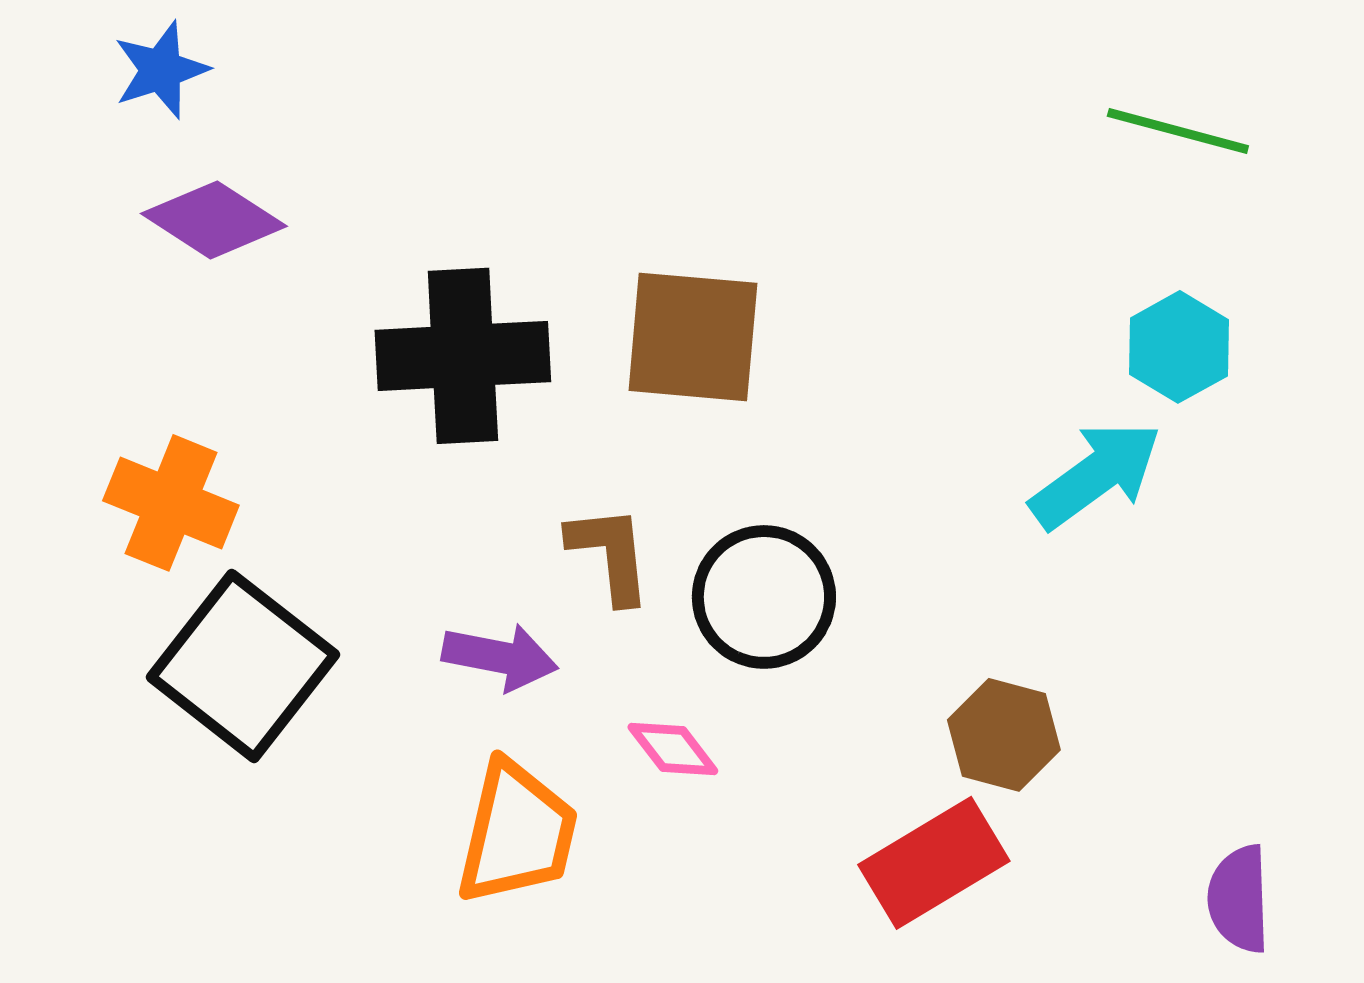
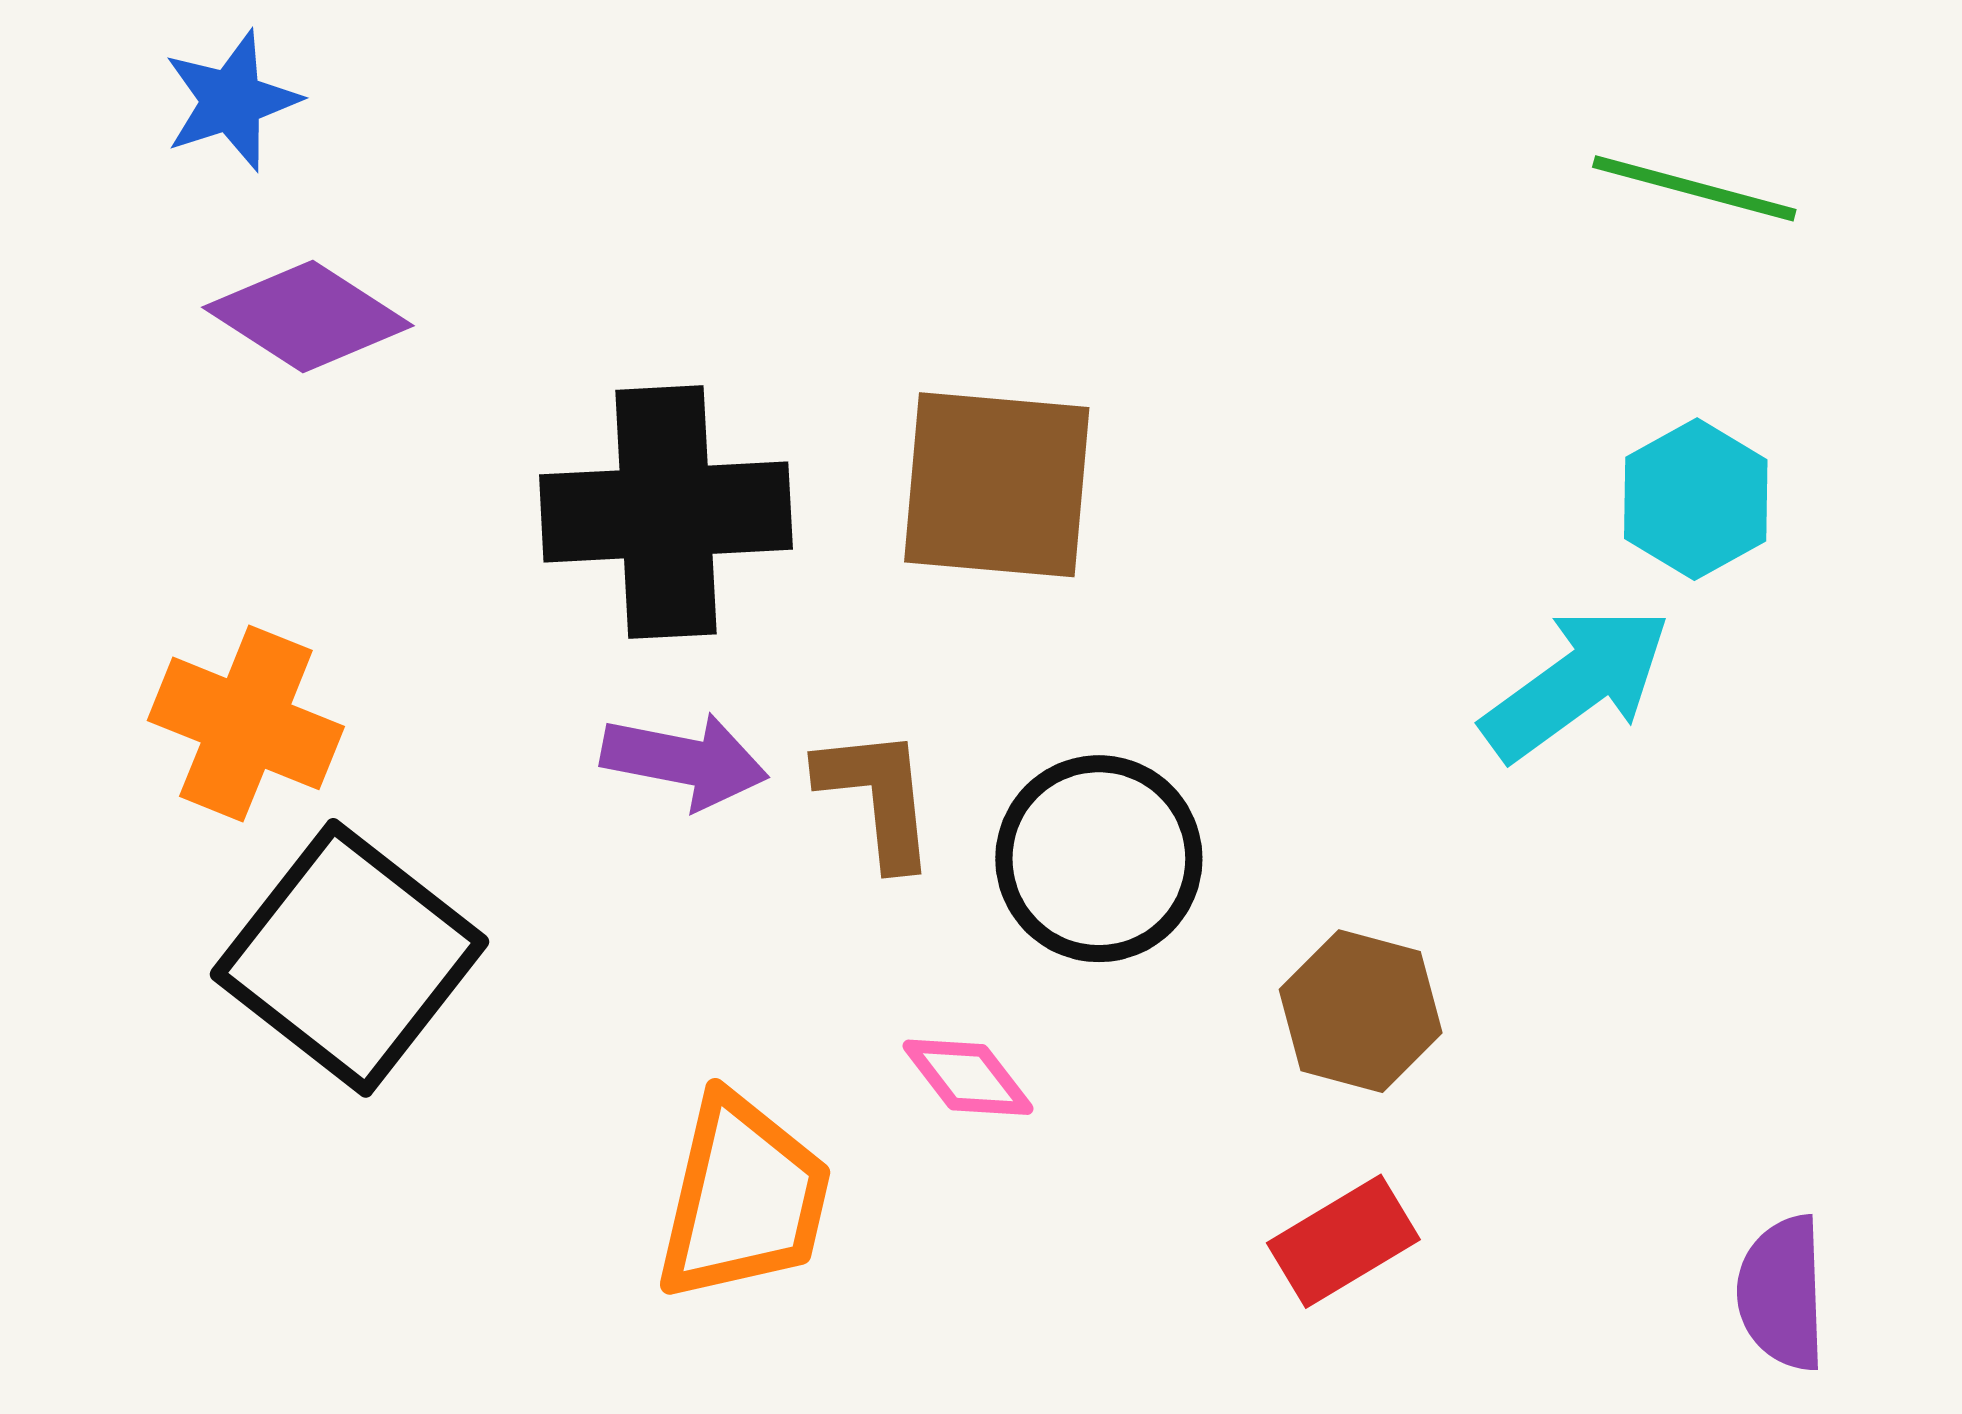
purple arrow: (500, 657) -> (685, 761), moved
brown hexagon: (1004, 735) -> (1361, 1011), moved
red rectangle: (934, 863) -> (1343, 1241), size x0.7

